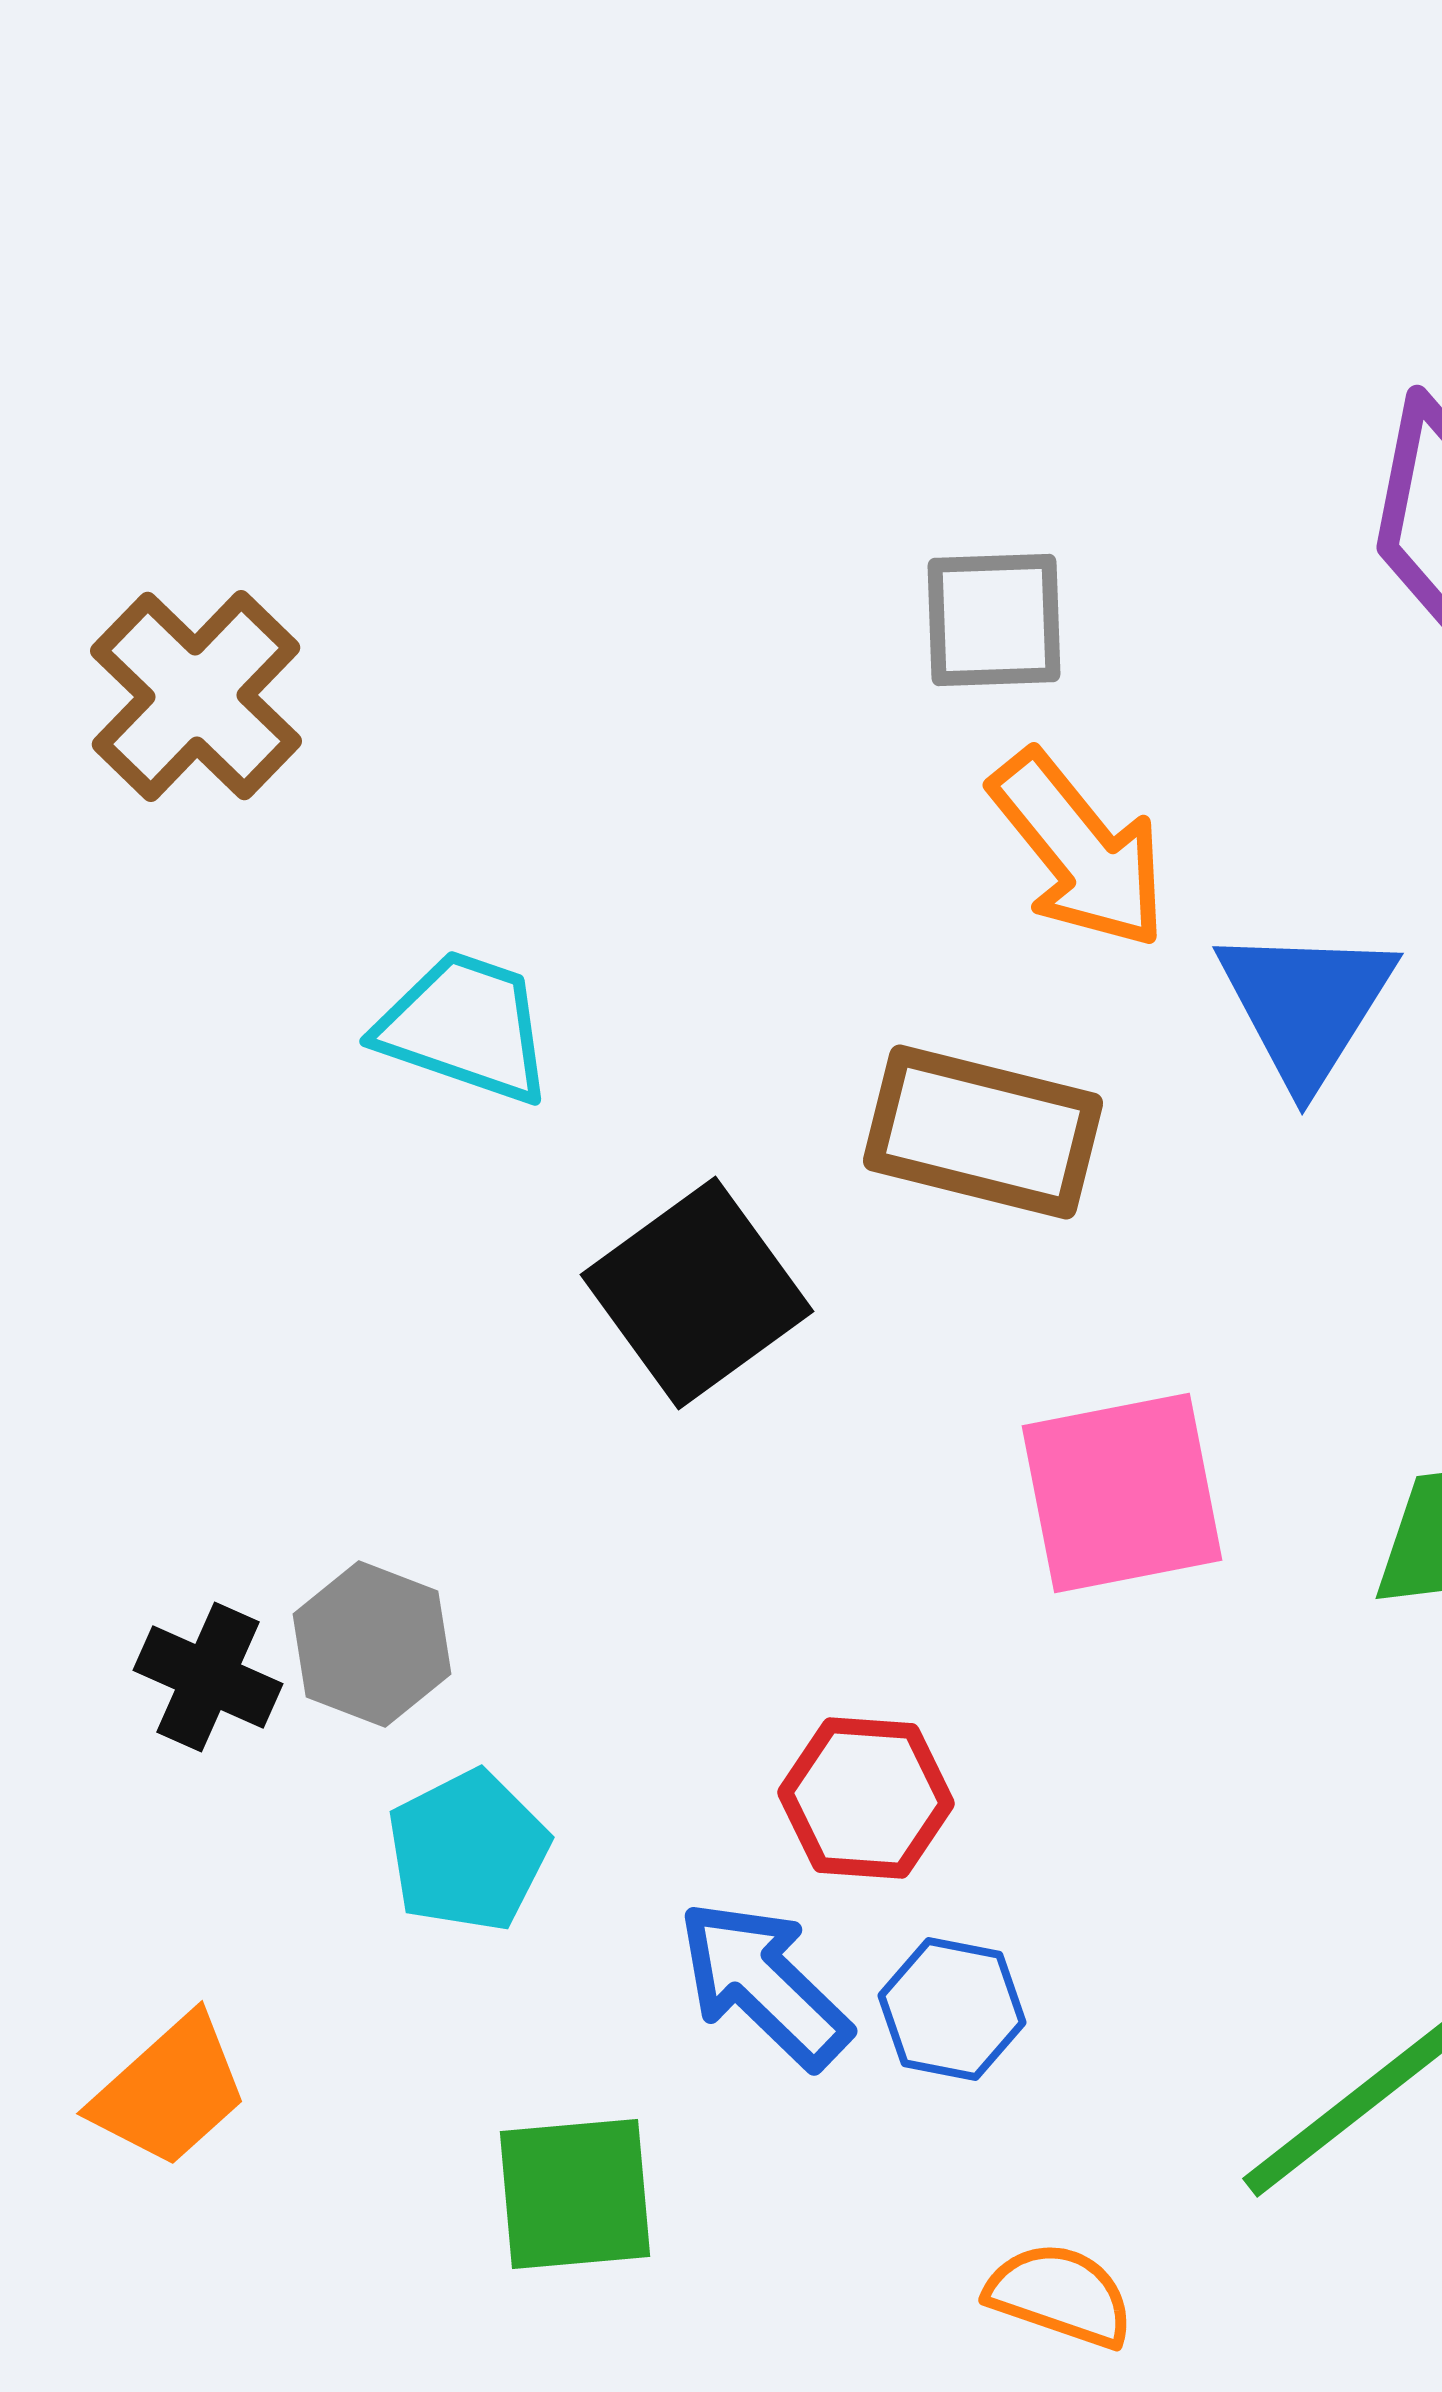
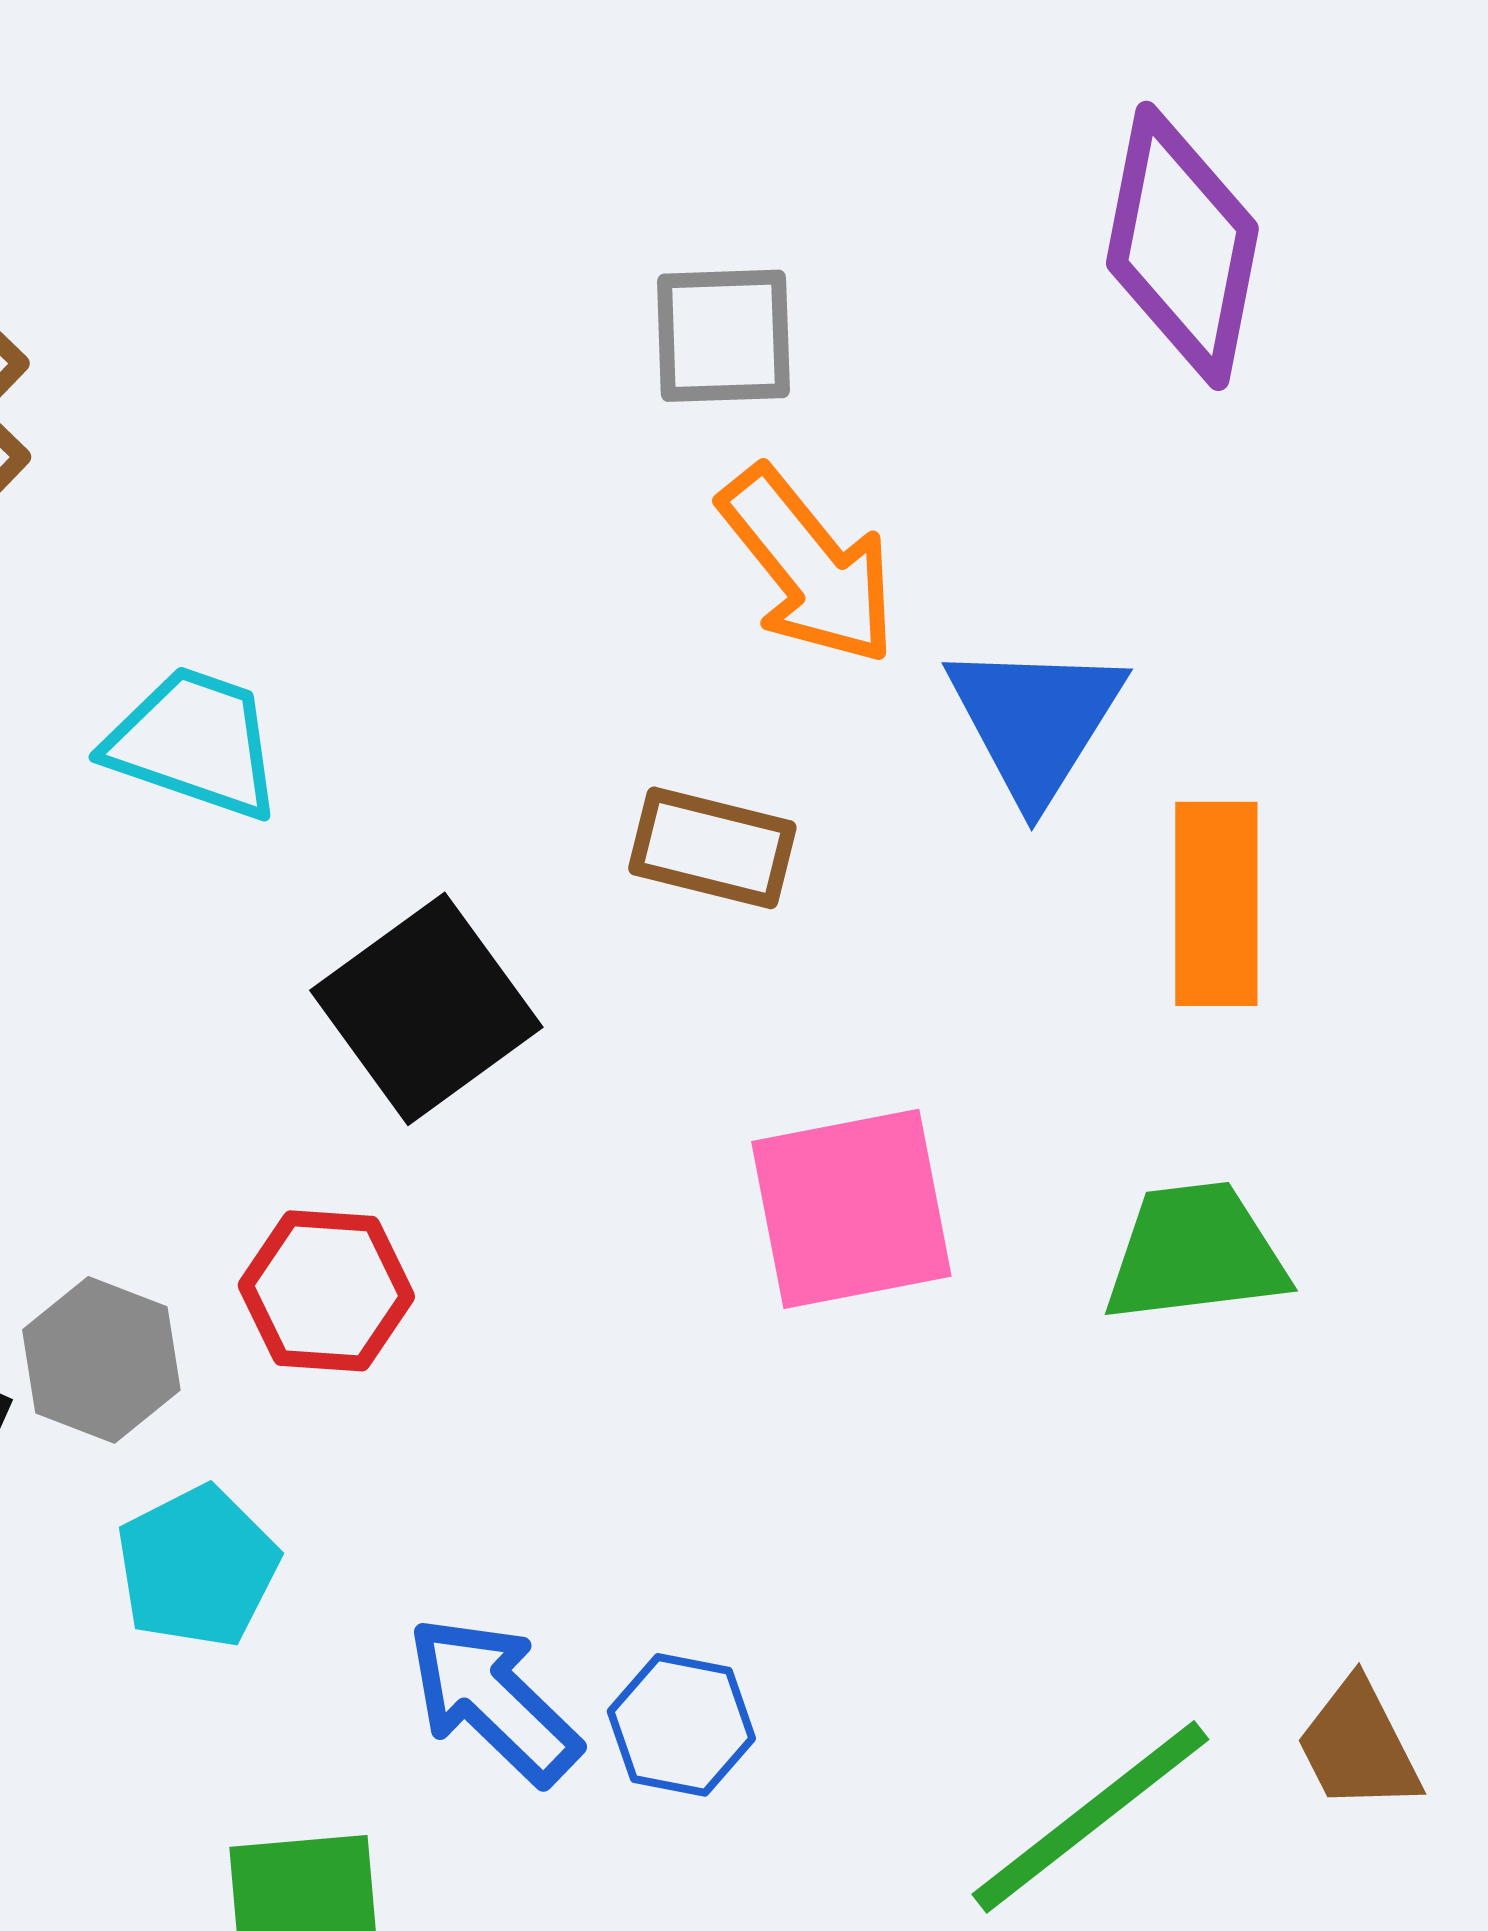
brown rectangle: (983, 1132) -> (712, 848), size x0.7
red hexagon: (866, 1798) -> (326, 1291), moved

